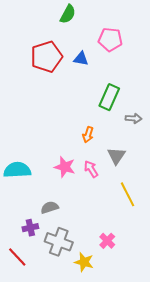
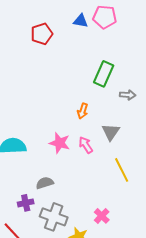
red pentagon: (47, 57) -> (42, 34), size x0.7
blue triangle: (81, 59) -> (81, 21), moved

